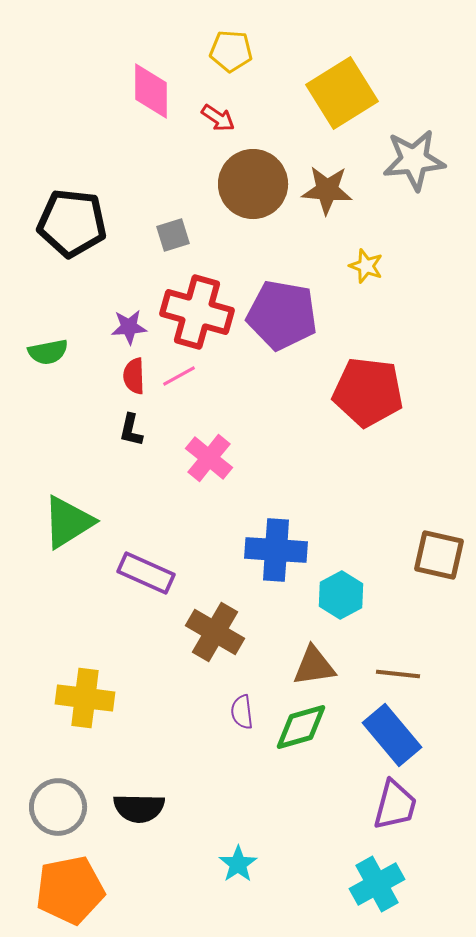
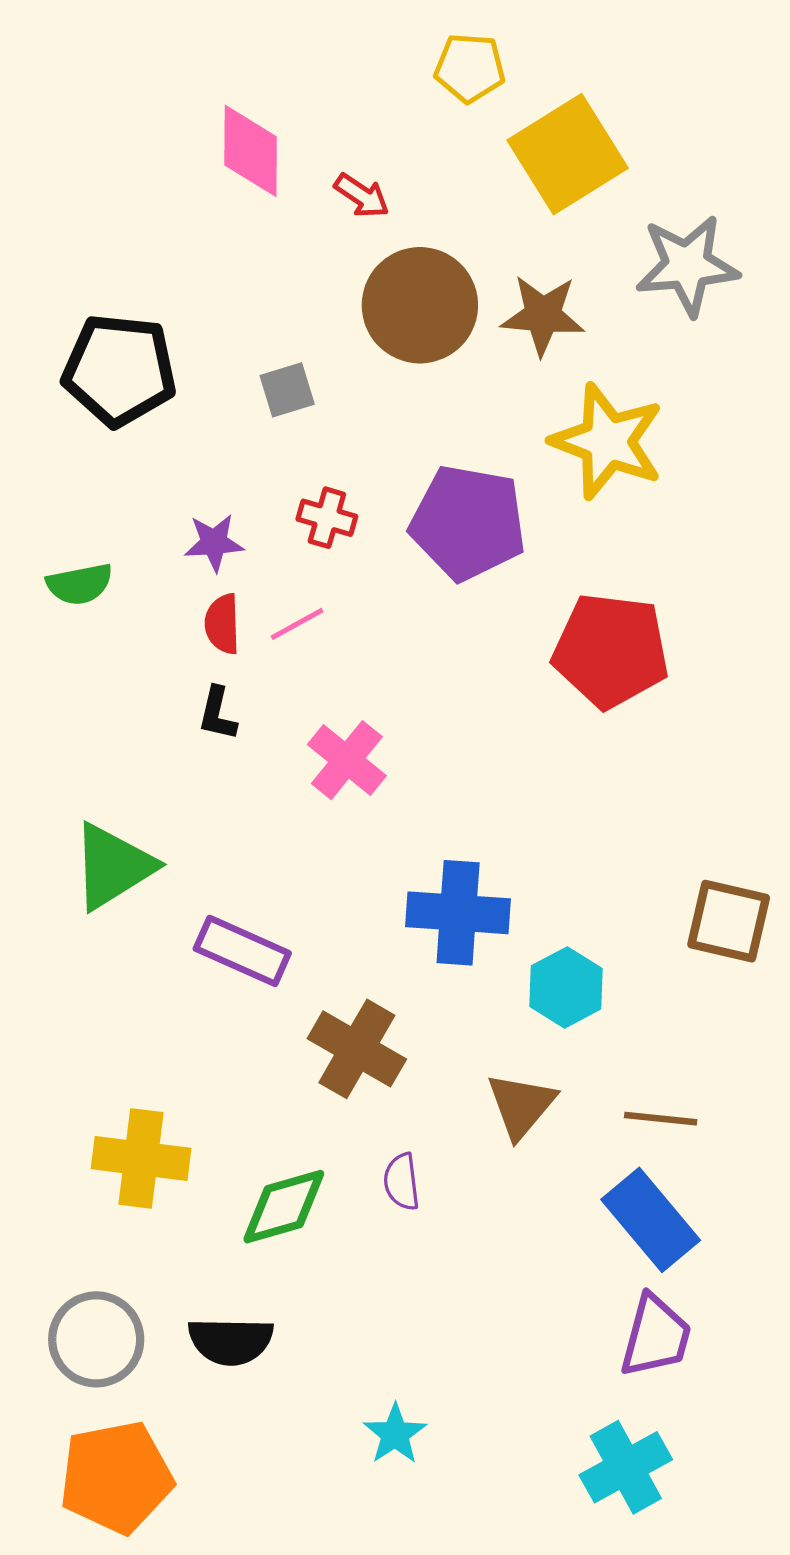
yellow pentagon: (231, 51) -> (470, 68), moved
yellow star: (366, 266) -> (607, 441), size x2.0
red cross: (197, 312) -> (327, 518), size x0.5
brown triangle: (314, 666) -> (521, 1105), turned -42
green diamond: (301, 727) -> (284, 1207), moved

